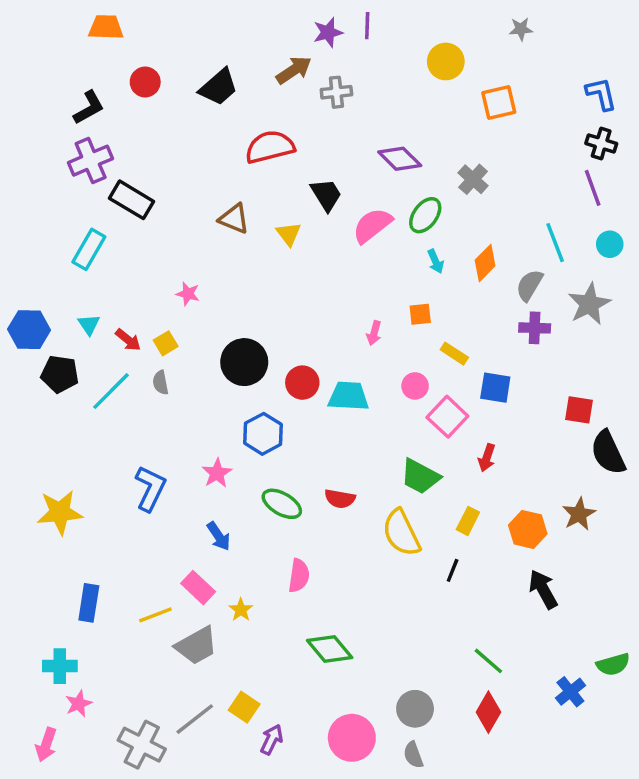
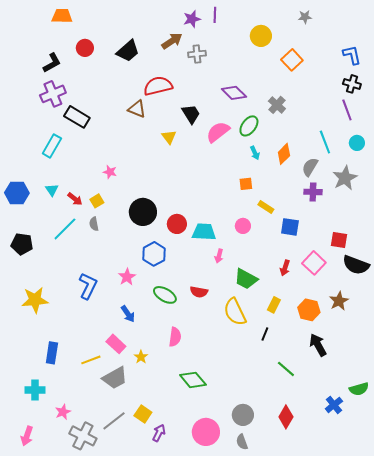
orange square: (499, 102) -> (292, 60), turned -30
brown triangle: (234, 219) -> (137, 109), moved
pink arrow: (374, 333) -> (219, 256), moved
black pentagon: (60, 374) -> (22, 244), moved
pink square: (447, 417) -> (314, 263), moved
black semicircle: (608, 453) -> (356, 265), turned -44
green line: (488, 661) -> (286, 369), moved
pink star: (79, 704) -> (63, 412), moved

